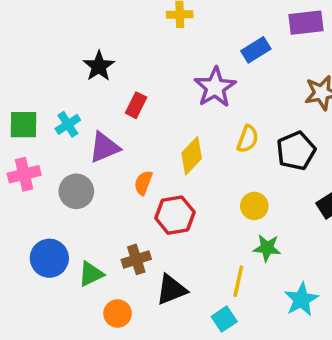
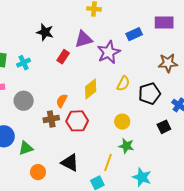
black star: (99, 66) -> (45, 32), turned -30
purple triangle: (104, 147) -> (84, 39), moved
brown cross: (136, 259) -> (51, 119), moved
black triangle: (171, 290) -> (70, 163), turned 42
cyan star: (301, 300) -> (142, 177), turned -30

